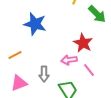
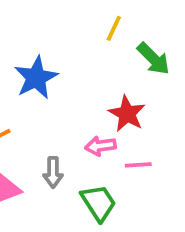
blue star: (35, 24) -> (36, 78), turned 30
pink line: (89, 70) -> (138, 165), turned -56

